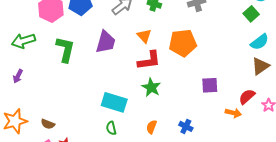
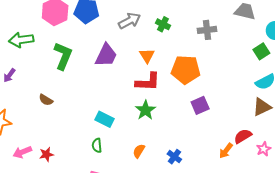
purple square: (210, 85) -> (200, 105), moved, turned -30
cyan rectangle: (114, 102) -> (104, 119), size x0.7
orange arrow: (233, 113) -> (226, 151), turned 105
brown semicircle: (48, 124) -> (46, 100), moved

